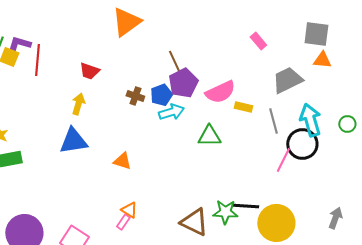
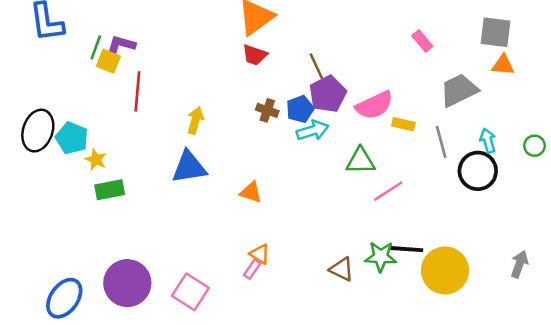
red line: (37, 60) -> (137, 91), moved
red trapezoid: (89, 71) -> (255, 55), moved
cyan arrow: (310, 120) -> (488, 141), size x0.6
pink line: (283, 160) -> (388, 191), moved, turned 30
brown triangle: (194, 222) -> (342, 269), size x0.7

